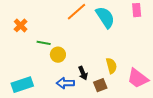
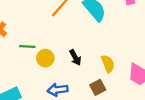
black arrow: (83, 73) -> (75, 58), moved

